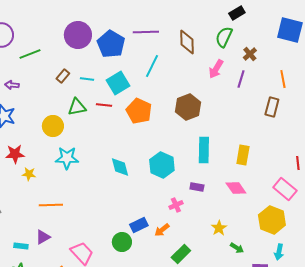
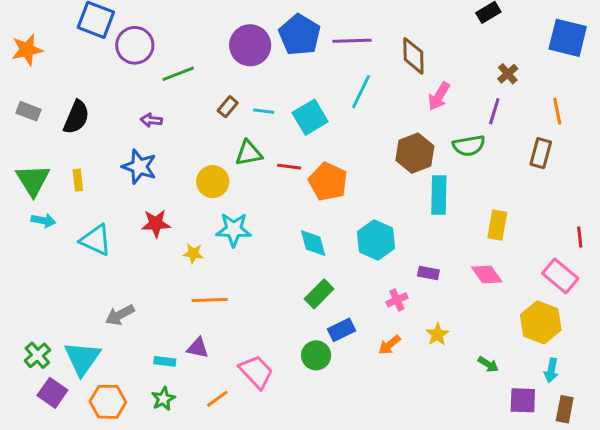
green semicircle: (224, 37) -> (469, 146), moved, turned -125
blue pentagon: (111, 44) -> (300, 35), moved
pink arrow: (216, 69) -> (439, 96), moved
red line: (104, 105) -> (289, 167), moved
orange pentagon: (139, 111) -> (328, 182), moved
cyan rectangle: (204, 150) -> (439, 195), moved
yellow star: (29, 174) -> (193, 253), moved
yellow star: (219, 228) -> (437, 334), moved
orange arrow: (162, 230) -> (389, 345), moved
purple triangle: (43, 237) -> (198, 348), turned 42
green rectangle: (181, 254) -> (319, 294), moved

